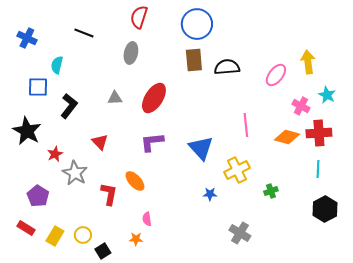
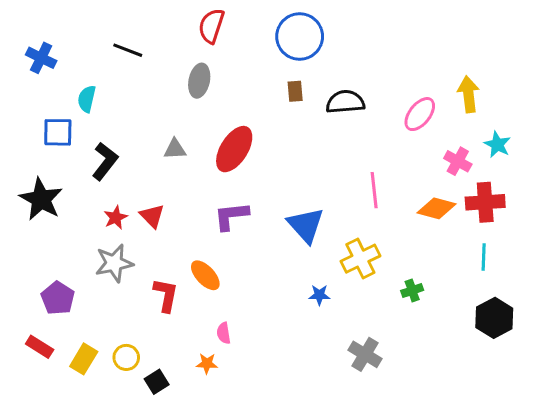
brown rectangle: (194, 60) -> (295, 91), size x0.6
red star: (55, 154) -> (116, 217), moved
gray star: (75, 173) -> (114, 263), turned 30

